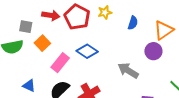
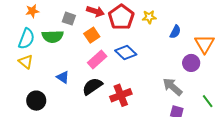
orange triangle: (164, 30) -> (204, 44), turned -35
orange square: (42, 43) -> (92, 35), moved
gray arrow: (128, 71) -> (172, 87), moved

